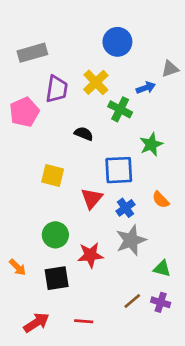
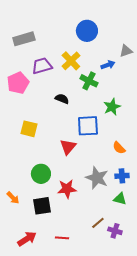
purple trapezoid: (57, 89) -> (42, 66), turned -115
yellow square: (53, 175) -> (29, 129), moved
blue cross: (126, 208) -> (122, 176), moved, turned 32
gray star: (131, 240) -> (97, 178), turned -30
purple cross: (161, 302) -> (115, 231), moved

